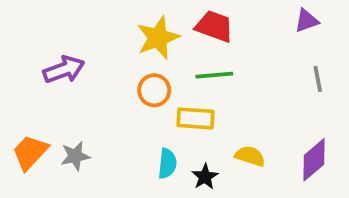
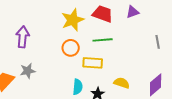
purple triangle: (306, 21) -> (133, 12), moved
purple arrow: (64, 70) -> (23, 37), turned -65
gray star: (75, 156) -> (28, 71), moved

